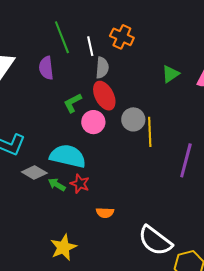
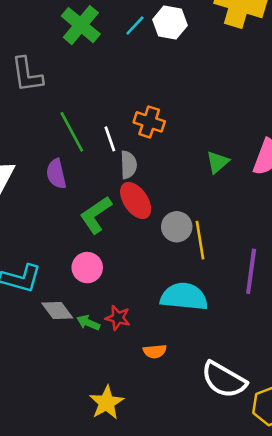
green L-shape: (73, 103) -> (96, 215), size x1.4
pink circle: (93, 122) -> (87, 268), moved
cyan semicircle: (68, 156) -> (184, 297), moved
gray diamond: (34, 172) -> (57, 311), turned 30

